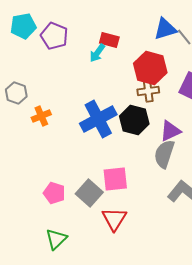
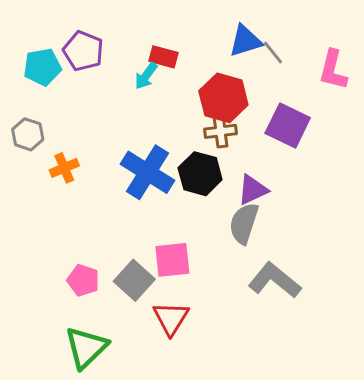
cyan pentagon: (23, 26) -> (42, 67), moved
blue cross: (98, 119) -> (147, 172), turned -30
green triangle: (56, 239) -> (86, 347), size x1.4

